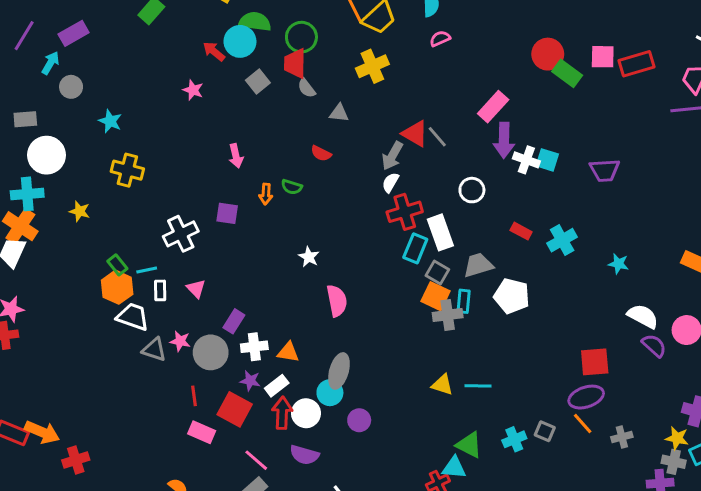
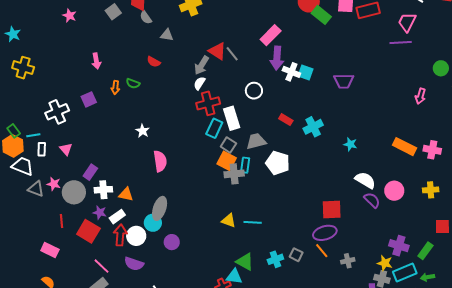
purple square: (227, 213) -> (89, 99), turned -35
pink rectangle: (202, 432) -> (50, 250), moved

